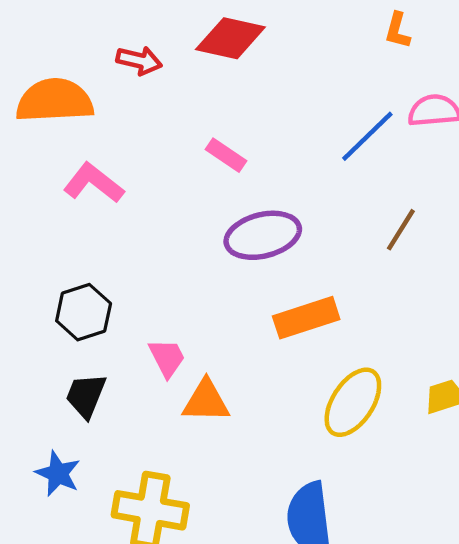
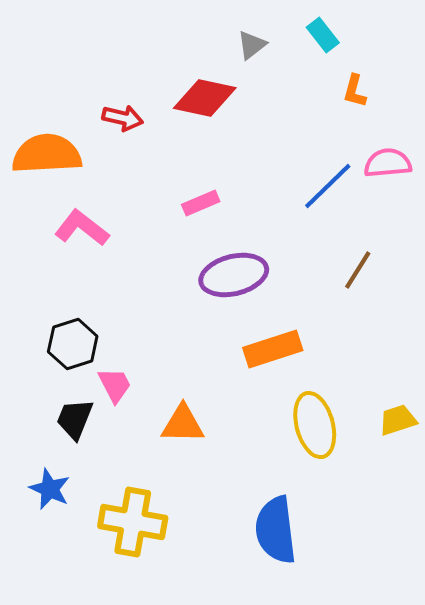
pink rectangle: (226, 155) -> (201, 203), turned -57
pink trapezoid: (167, 358) -> (115, 385), moved
yellow ellipse: (353, 402) -> (315, 425), turned -48

